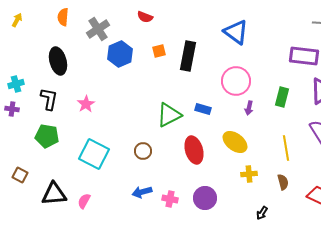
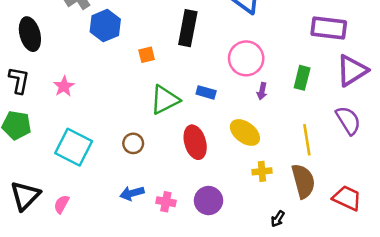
orange square: (159, 51) -> (147, 55), moved
brown semicircle: (283, 182) -> (303, 181), size x1.8
black triangle: (54, 194) -> (25, 196), turned -40

